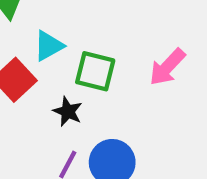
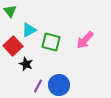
black star: (68, 112) -> (26, 64), moved

